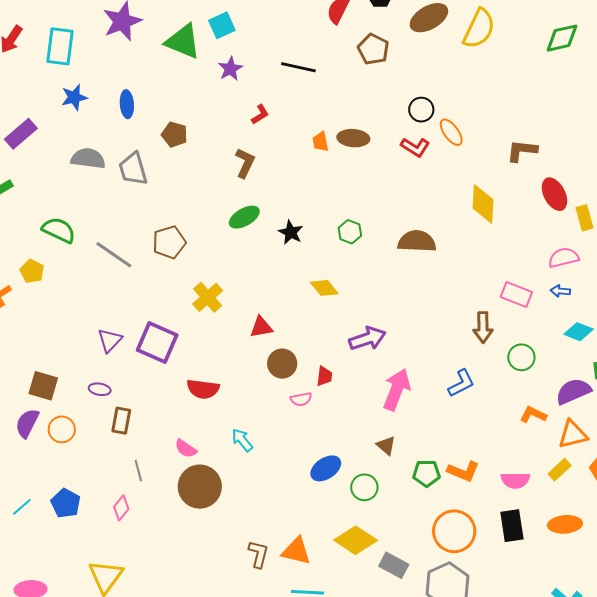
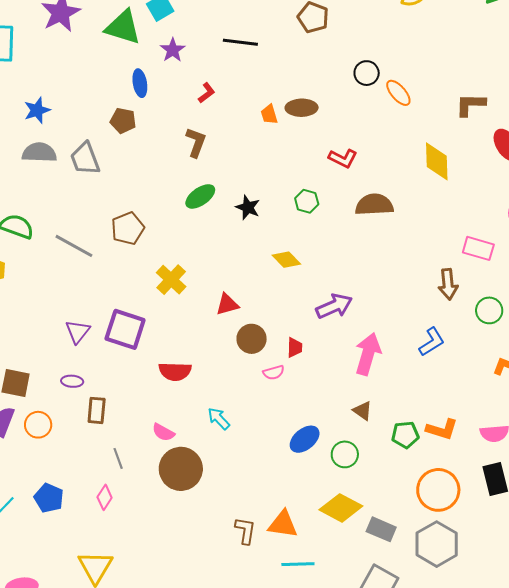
blue star: (74, 97) -> (37, 110), moved
blue ellipse: (127, 104) -> (140, 83), moved
red L-shape: (415, 147) -> (343, 158), moved

